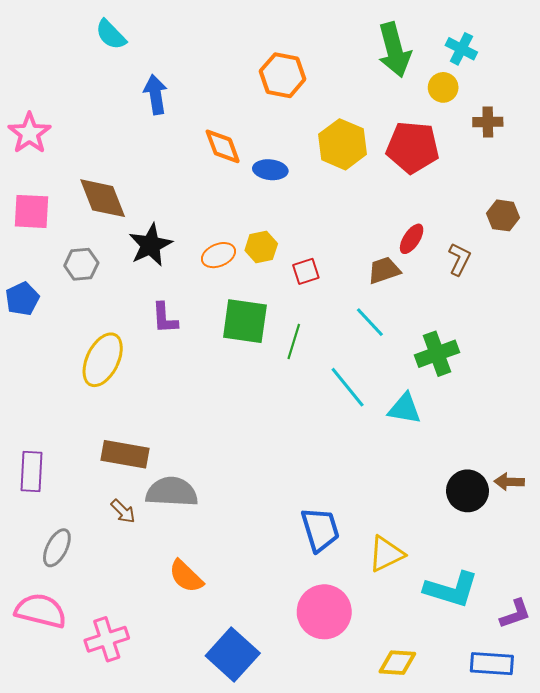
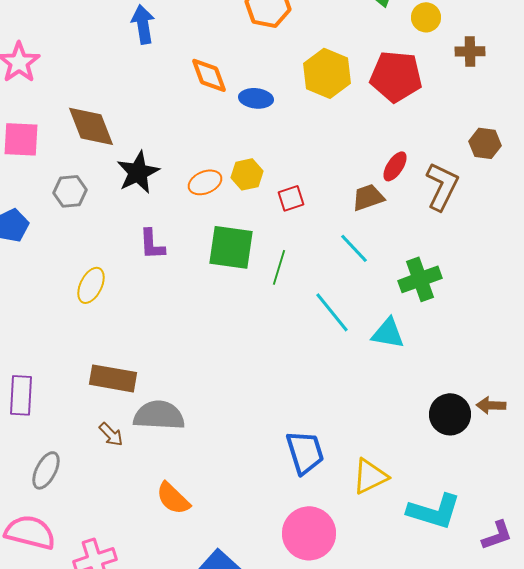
brown L-shape: (459, 259) -> (442, 186), size x1.5
yellow ellipse: (103, 360) -> (91, 285), size x0.7

